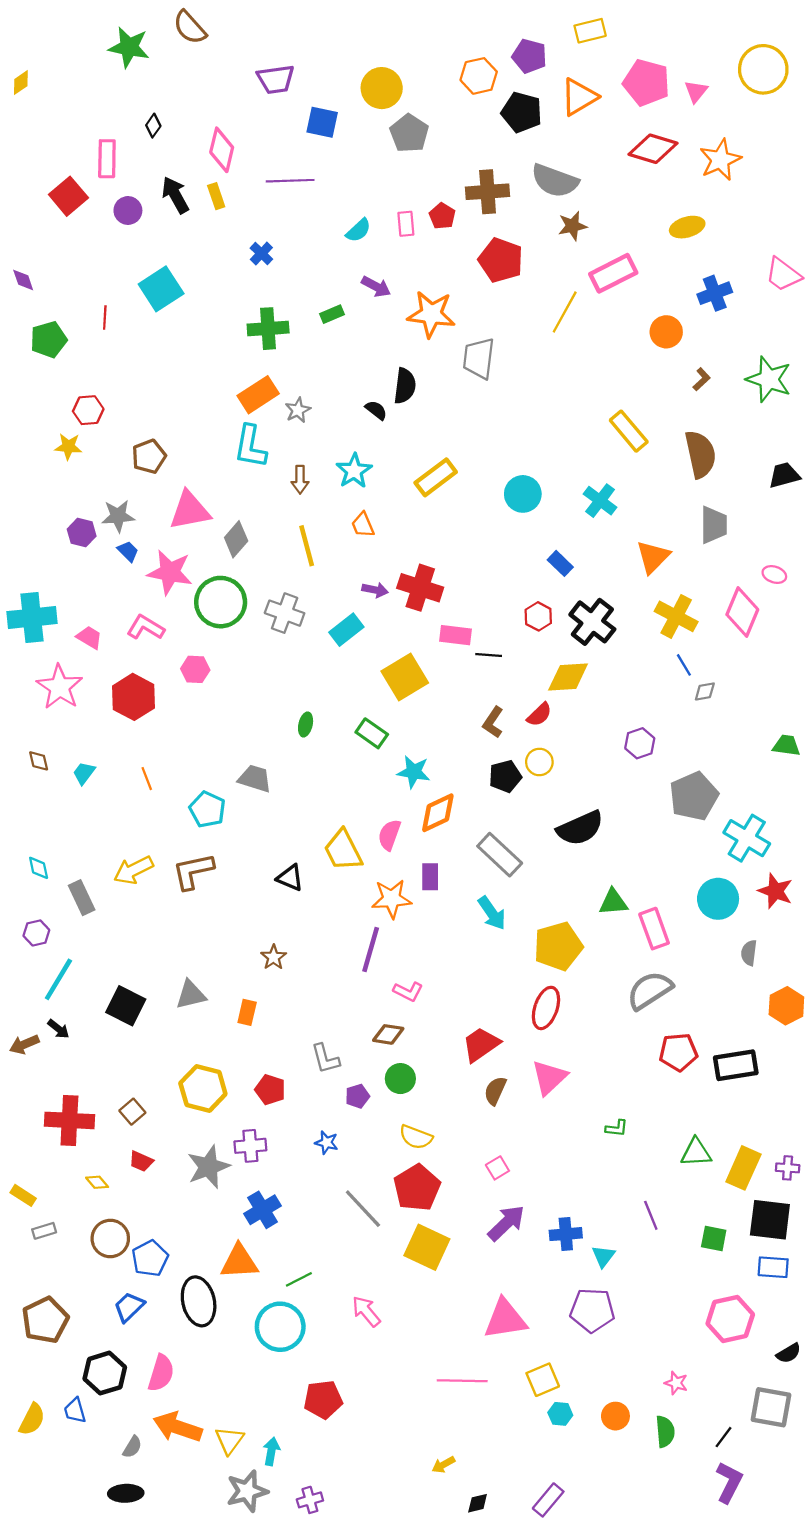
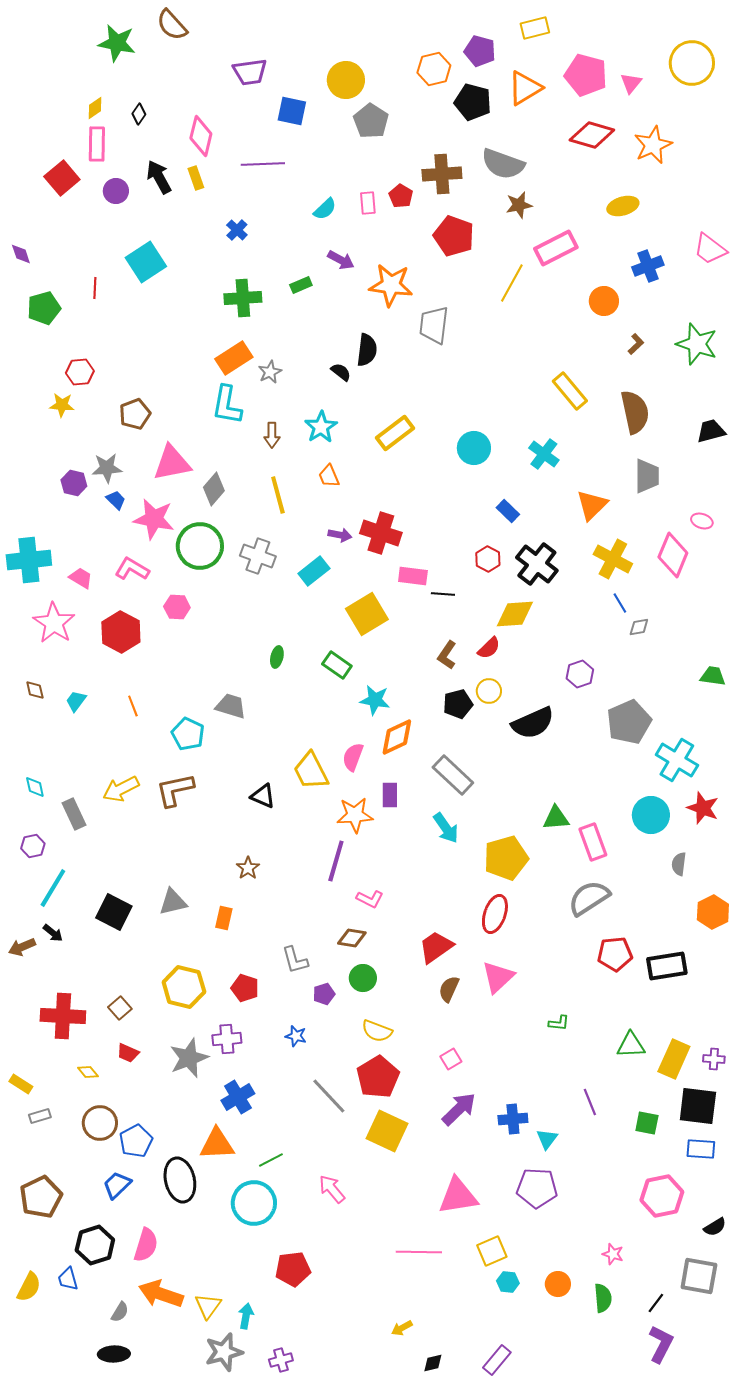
yellow diamond: (21, 83) -> (95, 108), moved
black semicircle: (580, 828) -> (533, 723), moved

